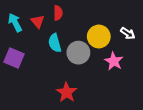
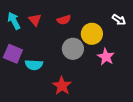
red semicircle: (58, 13) -> (64, 20), moved, turned 72
white arrow: (128, 33) -> (119, 20), moved
cyan semicircle: (55, 43) -> (34, 65), moved, turned -72

